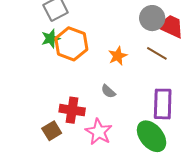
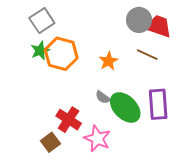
red cross: (72, 110) -> (69, 120), turned 30
green ellipse: (152, 136) -> (125, 107), moved

